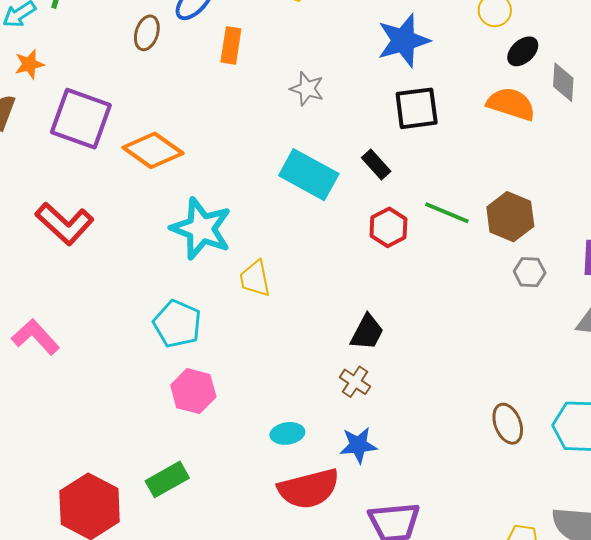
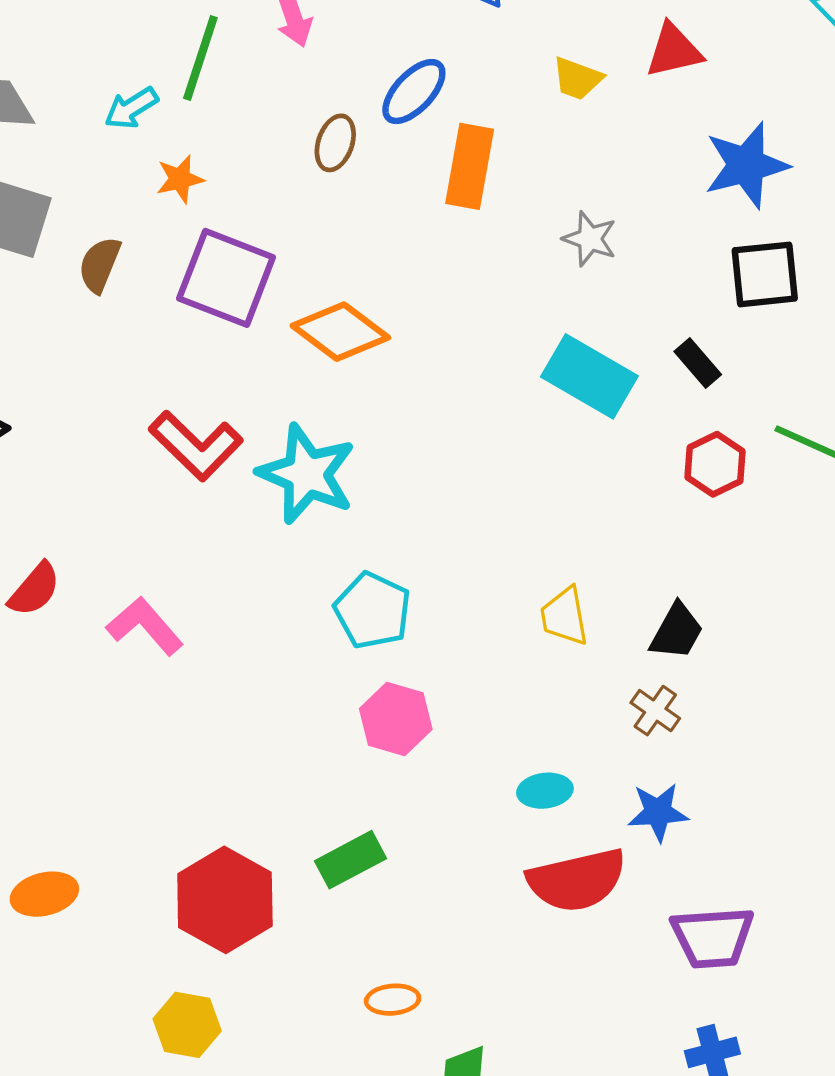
orange rectangle: (231, 45) -> (470, 166), size x1.4
orange star: (29, 64) -> (180, 179), moved
cyan star: (201, 229) -> (307, 474), moved
yellow trapezoid: (255, 279) -> (564, 616), moved

